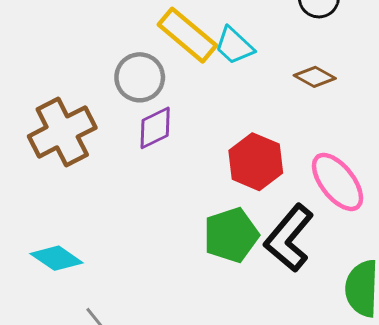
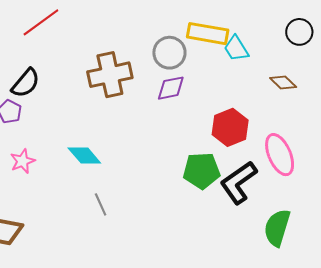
yellow rectangle: (187, 35) -> (208, 34), turned -45

